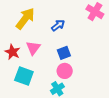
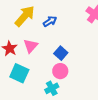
blue arrow: (58, 25) -> (50, 21), moved
blue square: (64, 53) -> (61, 53), turned -32

